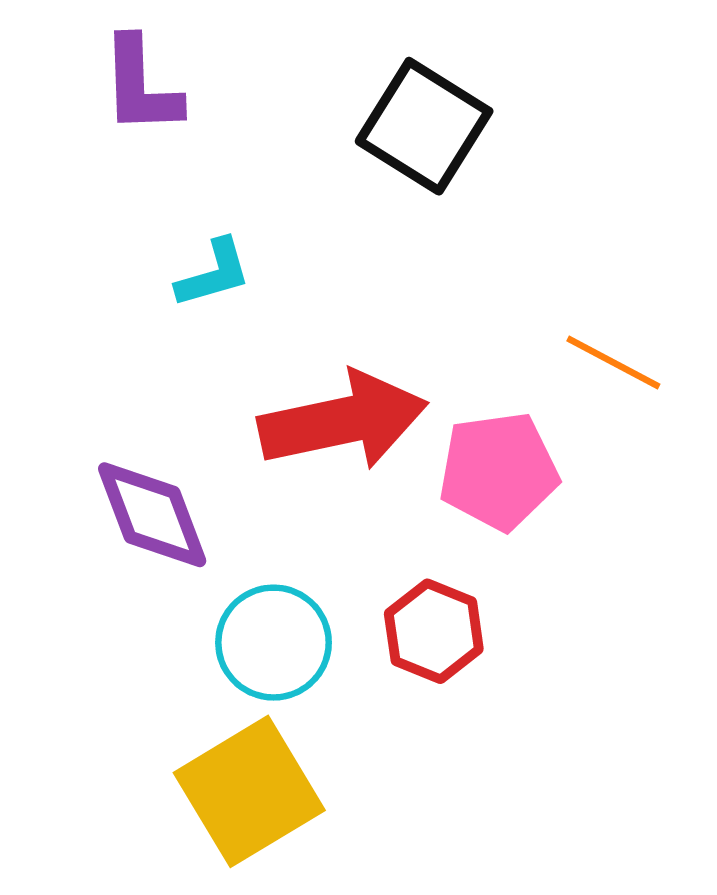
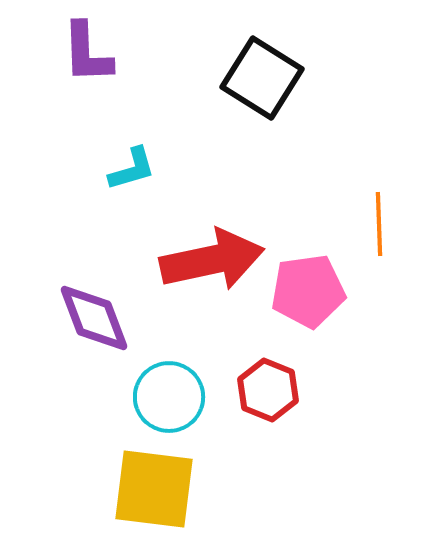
orange line: (613, 363) -> (379, 224), turned 60
yellow square: (249, 791) -> (154, 489), turned 38

